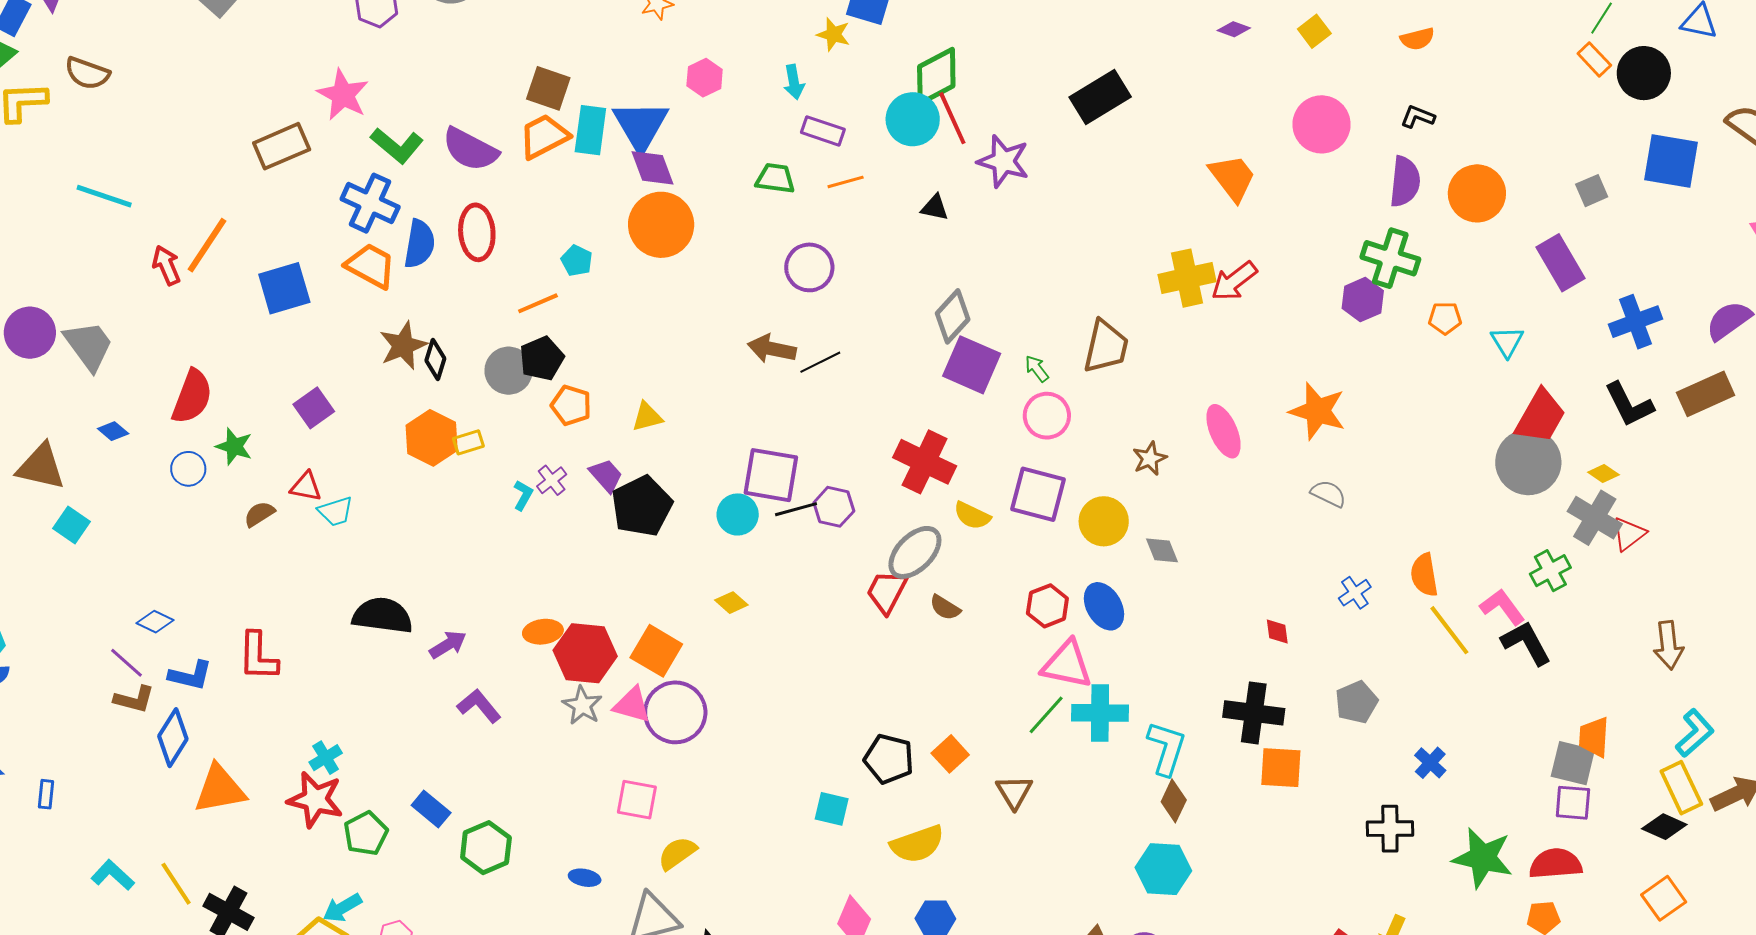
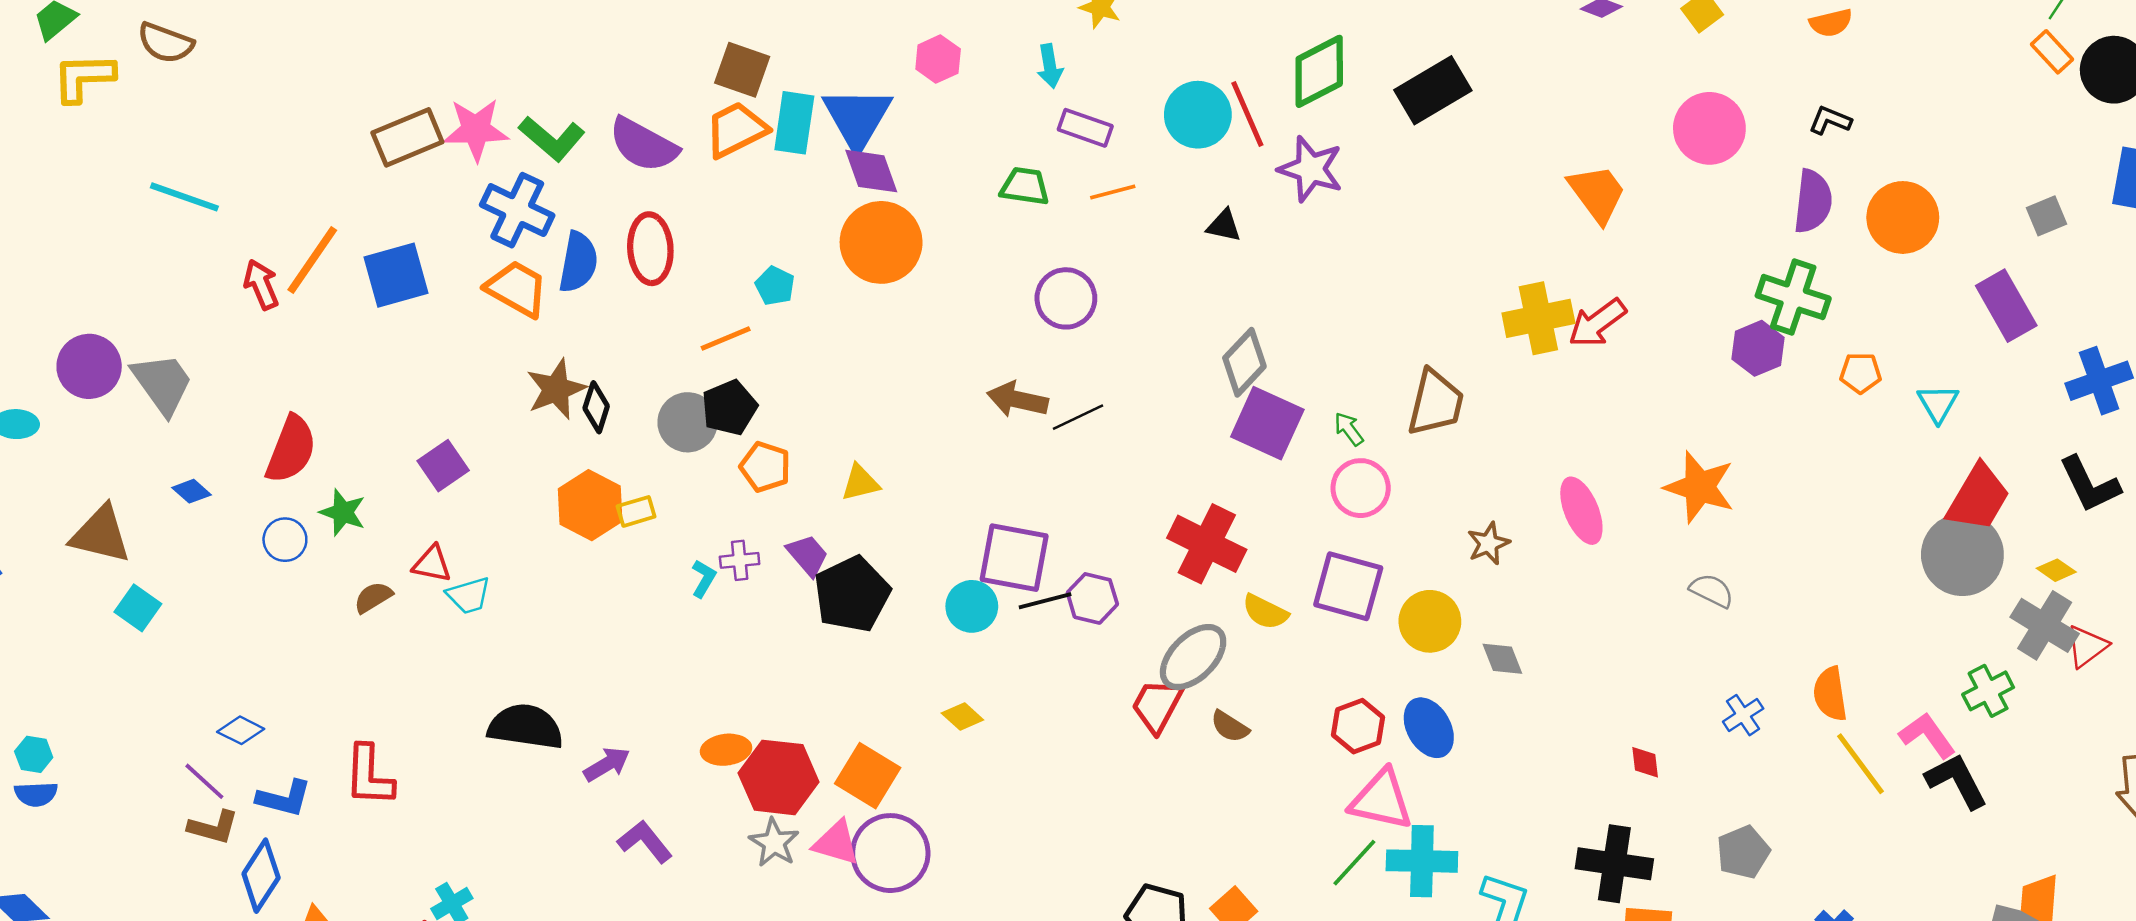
green diamond: (936, 76) -> (1319, 71), moved
pink star: (343, 95) -> (476, 130), moved, turned -30
blue square: (284, 288) -> (396, 275), moved
purple cross: (552, 480) -> (740, 560), turned 32

